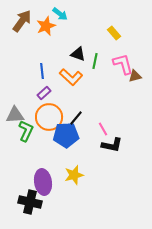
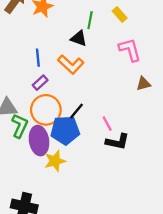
green line: (95, 61) -> (90, 20), moved
brown triangle: (135, 76) -> (143, 84), moved
yellow star: (74, 175) -> (55, 161), moved
purple ellipse: (43, 182) -> (39, 141), moved

